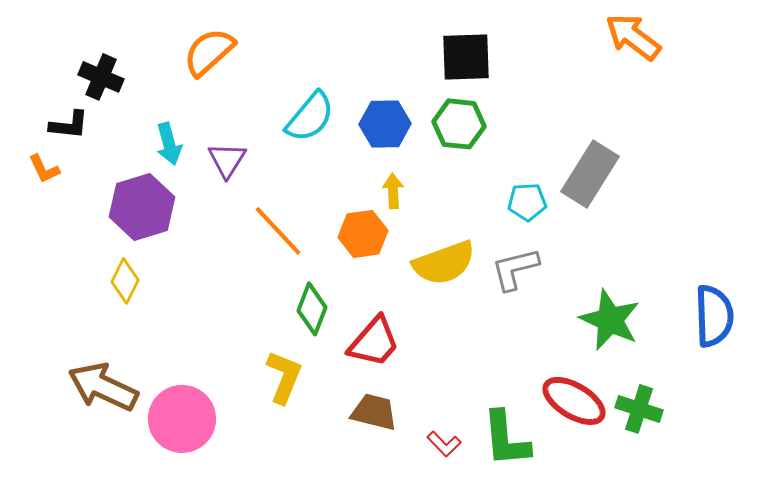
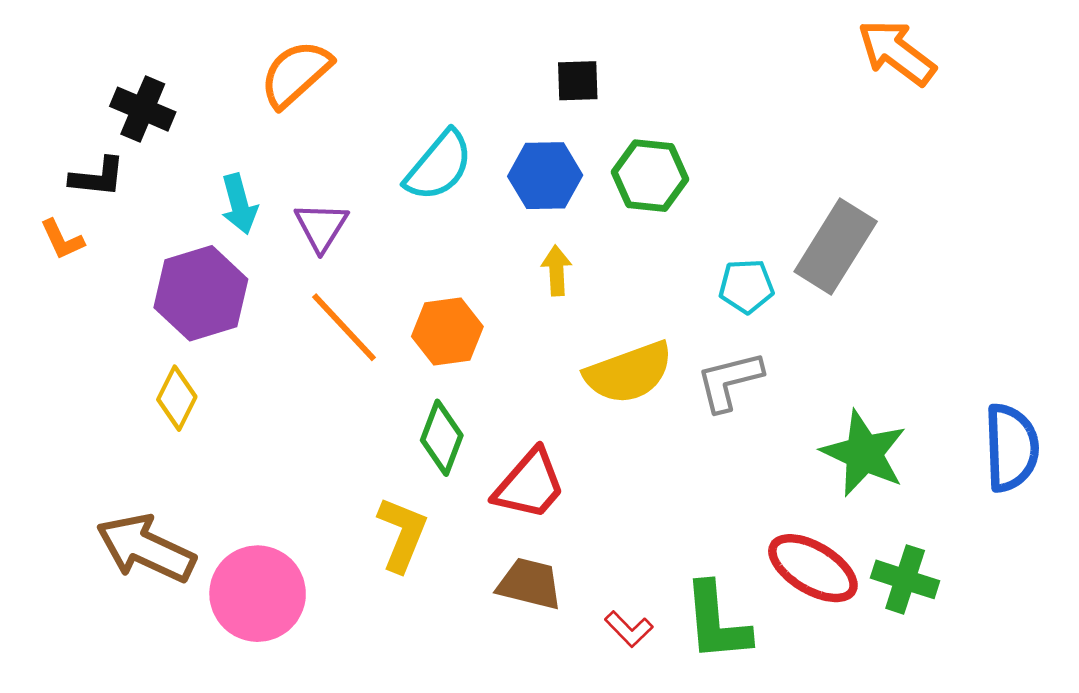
black square: (466, 57) -> (578, 81), moved, size x0.6
orange line: (278, 231) -> (344, 327), moved
orange hexagon: (363, 234) -> (447, 332), moved

